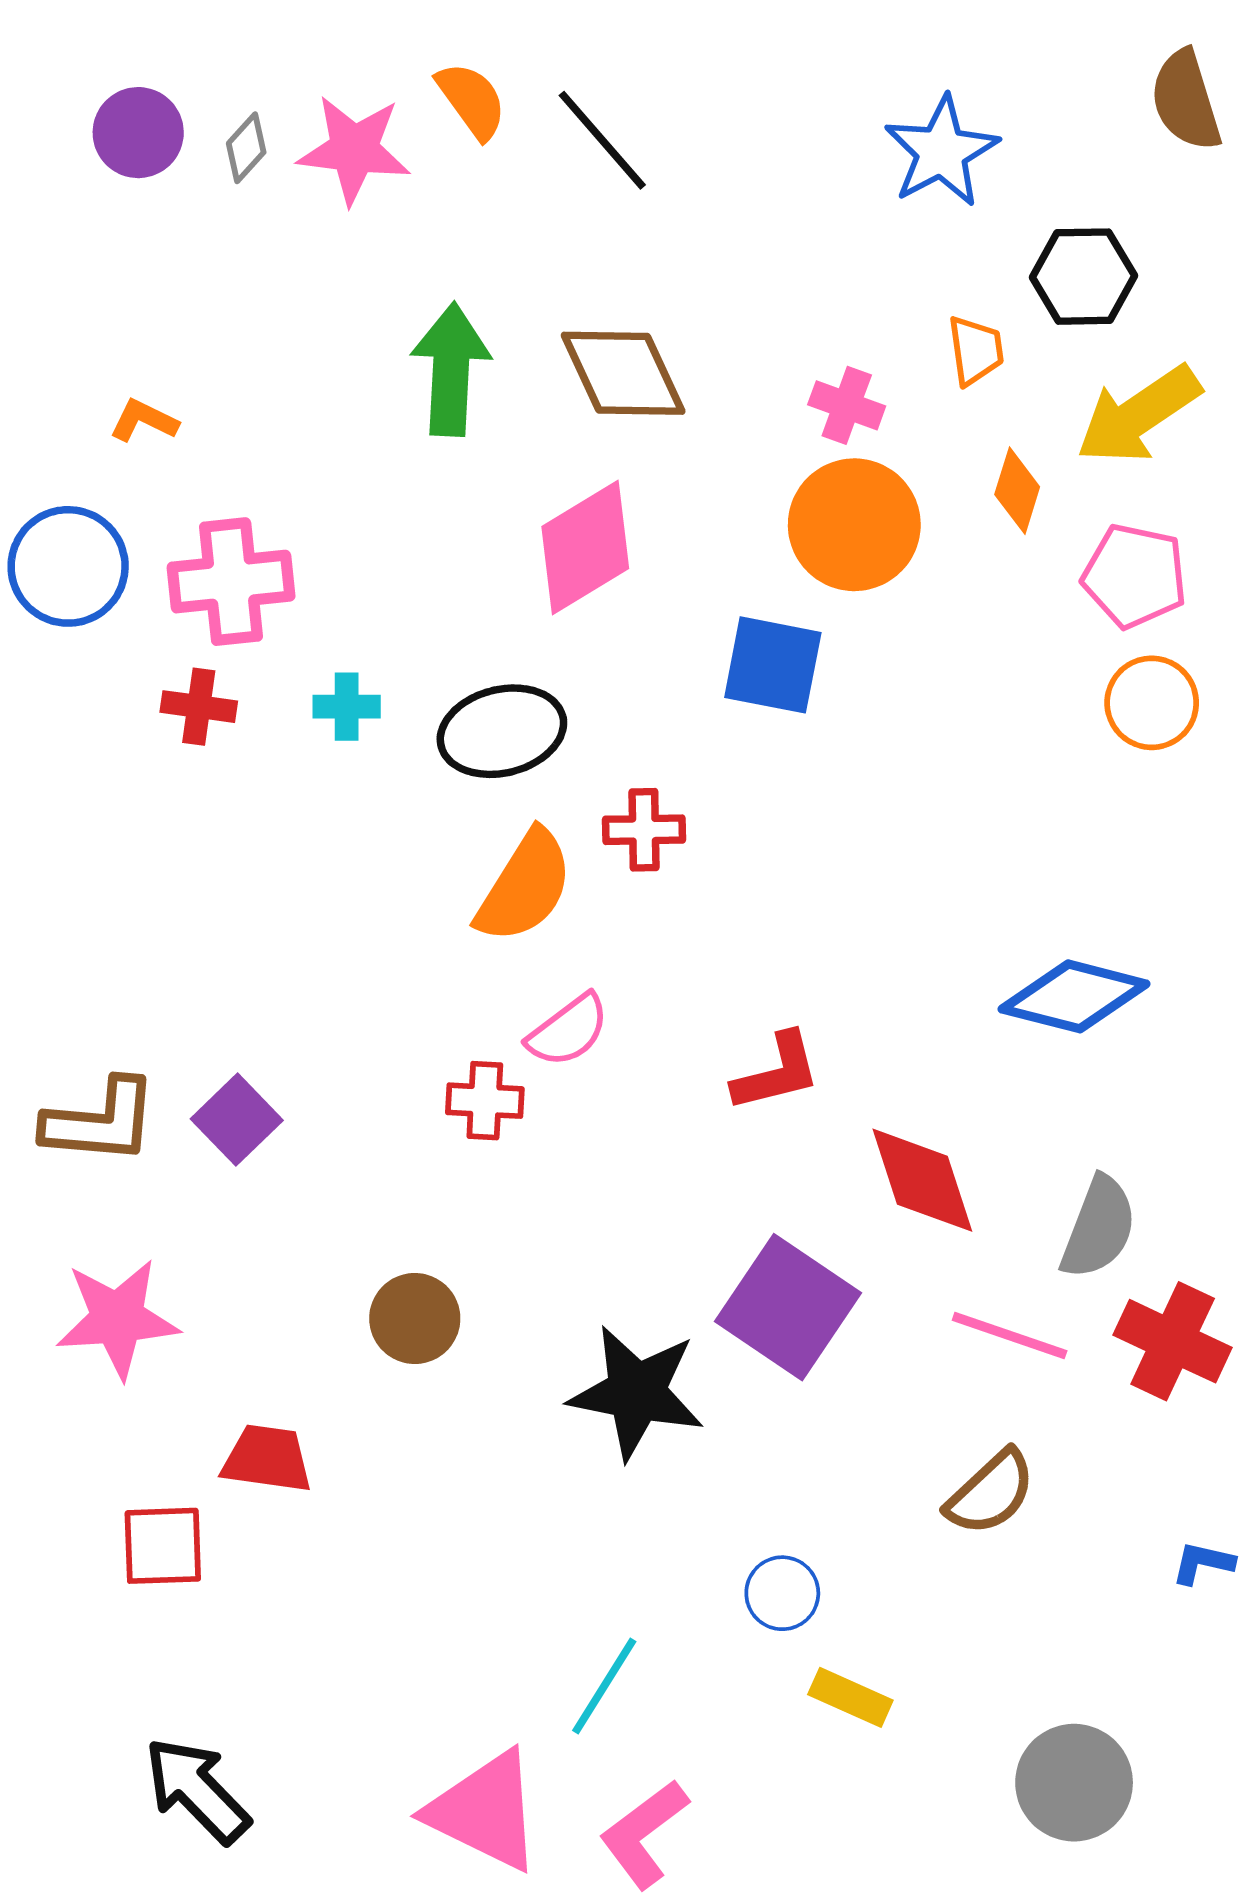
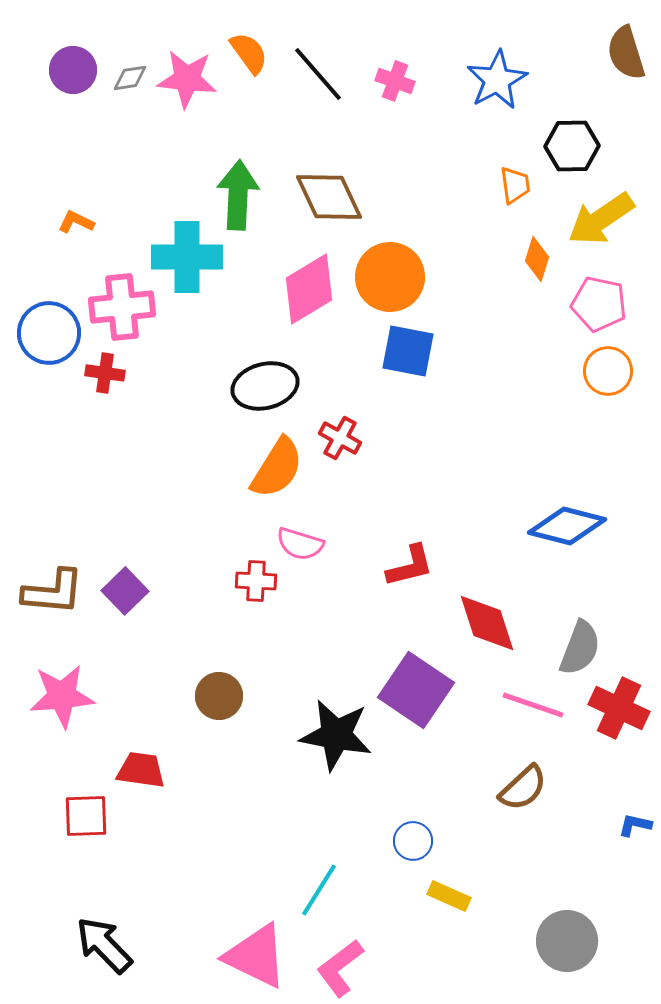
gray diamond: (246, 148) -> (130, 78), turned 39
pink cross: (847, 405) -> (395, 81), moved
orange circle: (854, 525) -> (390, 277), moved
blue circle: (68, 566) -> (49, 333), moved
cyan cross: (347, 707) -> (187, 257), moved, size x2.0
red cross: (644, 830) -> (340, 438), turned 30
pink semicircle: (568, 1031) -> (300, 544), turned 54

